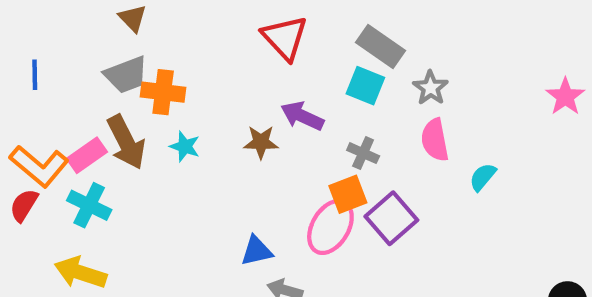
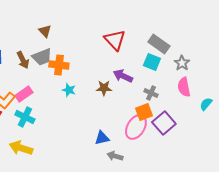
brown arrow: (126, 142) -> (23, 60), moved, size x0.7

